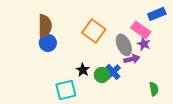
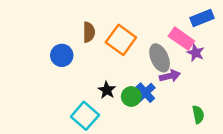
brown semicircle: (45, 26) -> (89, 32), moved, size x0.7
purple star: (144, 44) -> (196, 53), moved
cyan square: (66, 90) -> (85, 116), turned -35

